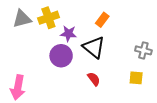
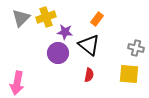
gray triangle: (22, 19) -> (21, 18), turned -30
yellow square: (136, 78) -> (129, 74), size x1.5
red semicircle: (94, 79) -> (89, 75), turned 48

